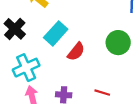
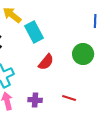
cyan rectangle: (56, 33) -> (34, 32), moved, turned -70

